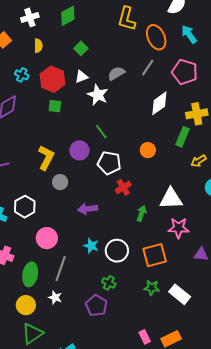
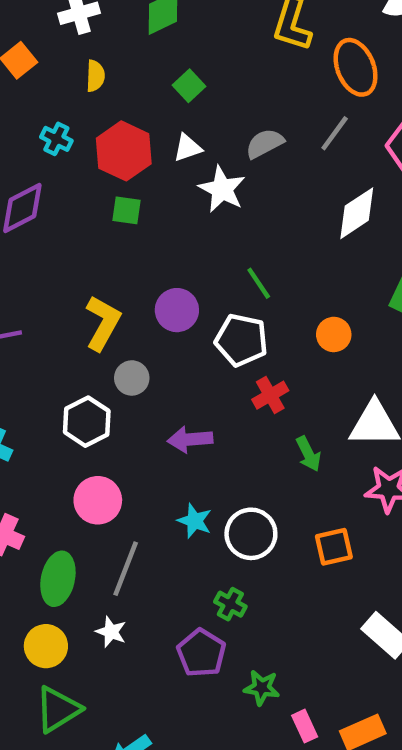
green line: (101, 132) -> (259, 283), moved
orange circle: (148, 150) -> (334, 334), moved
white hexagon: (25, 207) -> (87, 422), moved
green arrow: (142, 213) -> (308, 454), turned 133
orange square: (155, 255) -> (334, 547), size x0.7
green star: (152, 288) -> (262, 688), moved

